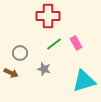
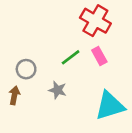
red cross: (48, 16) -> (95, 21), moved, turned 30
brown arrow: (11, 73) -> (14, 95), turned -104

